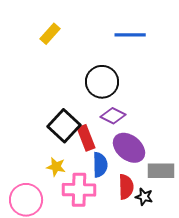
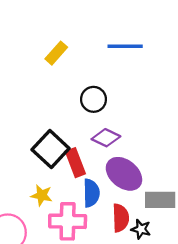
yellow rectangle: (50, 34) -> (56, 53), moved
black circle: (102, 82) -> (94, 99), size x0.7

